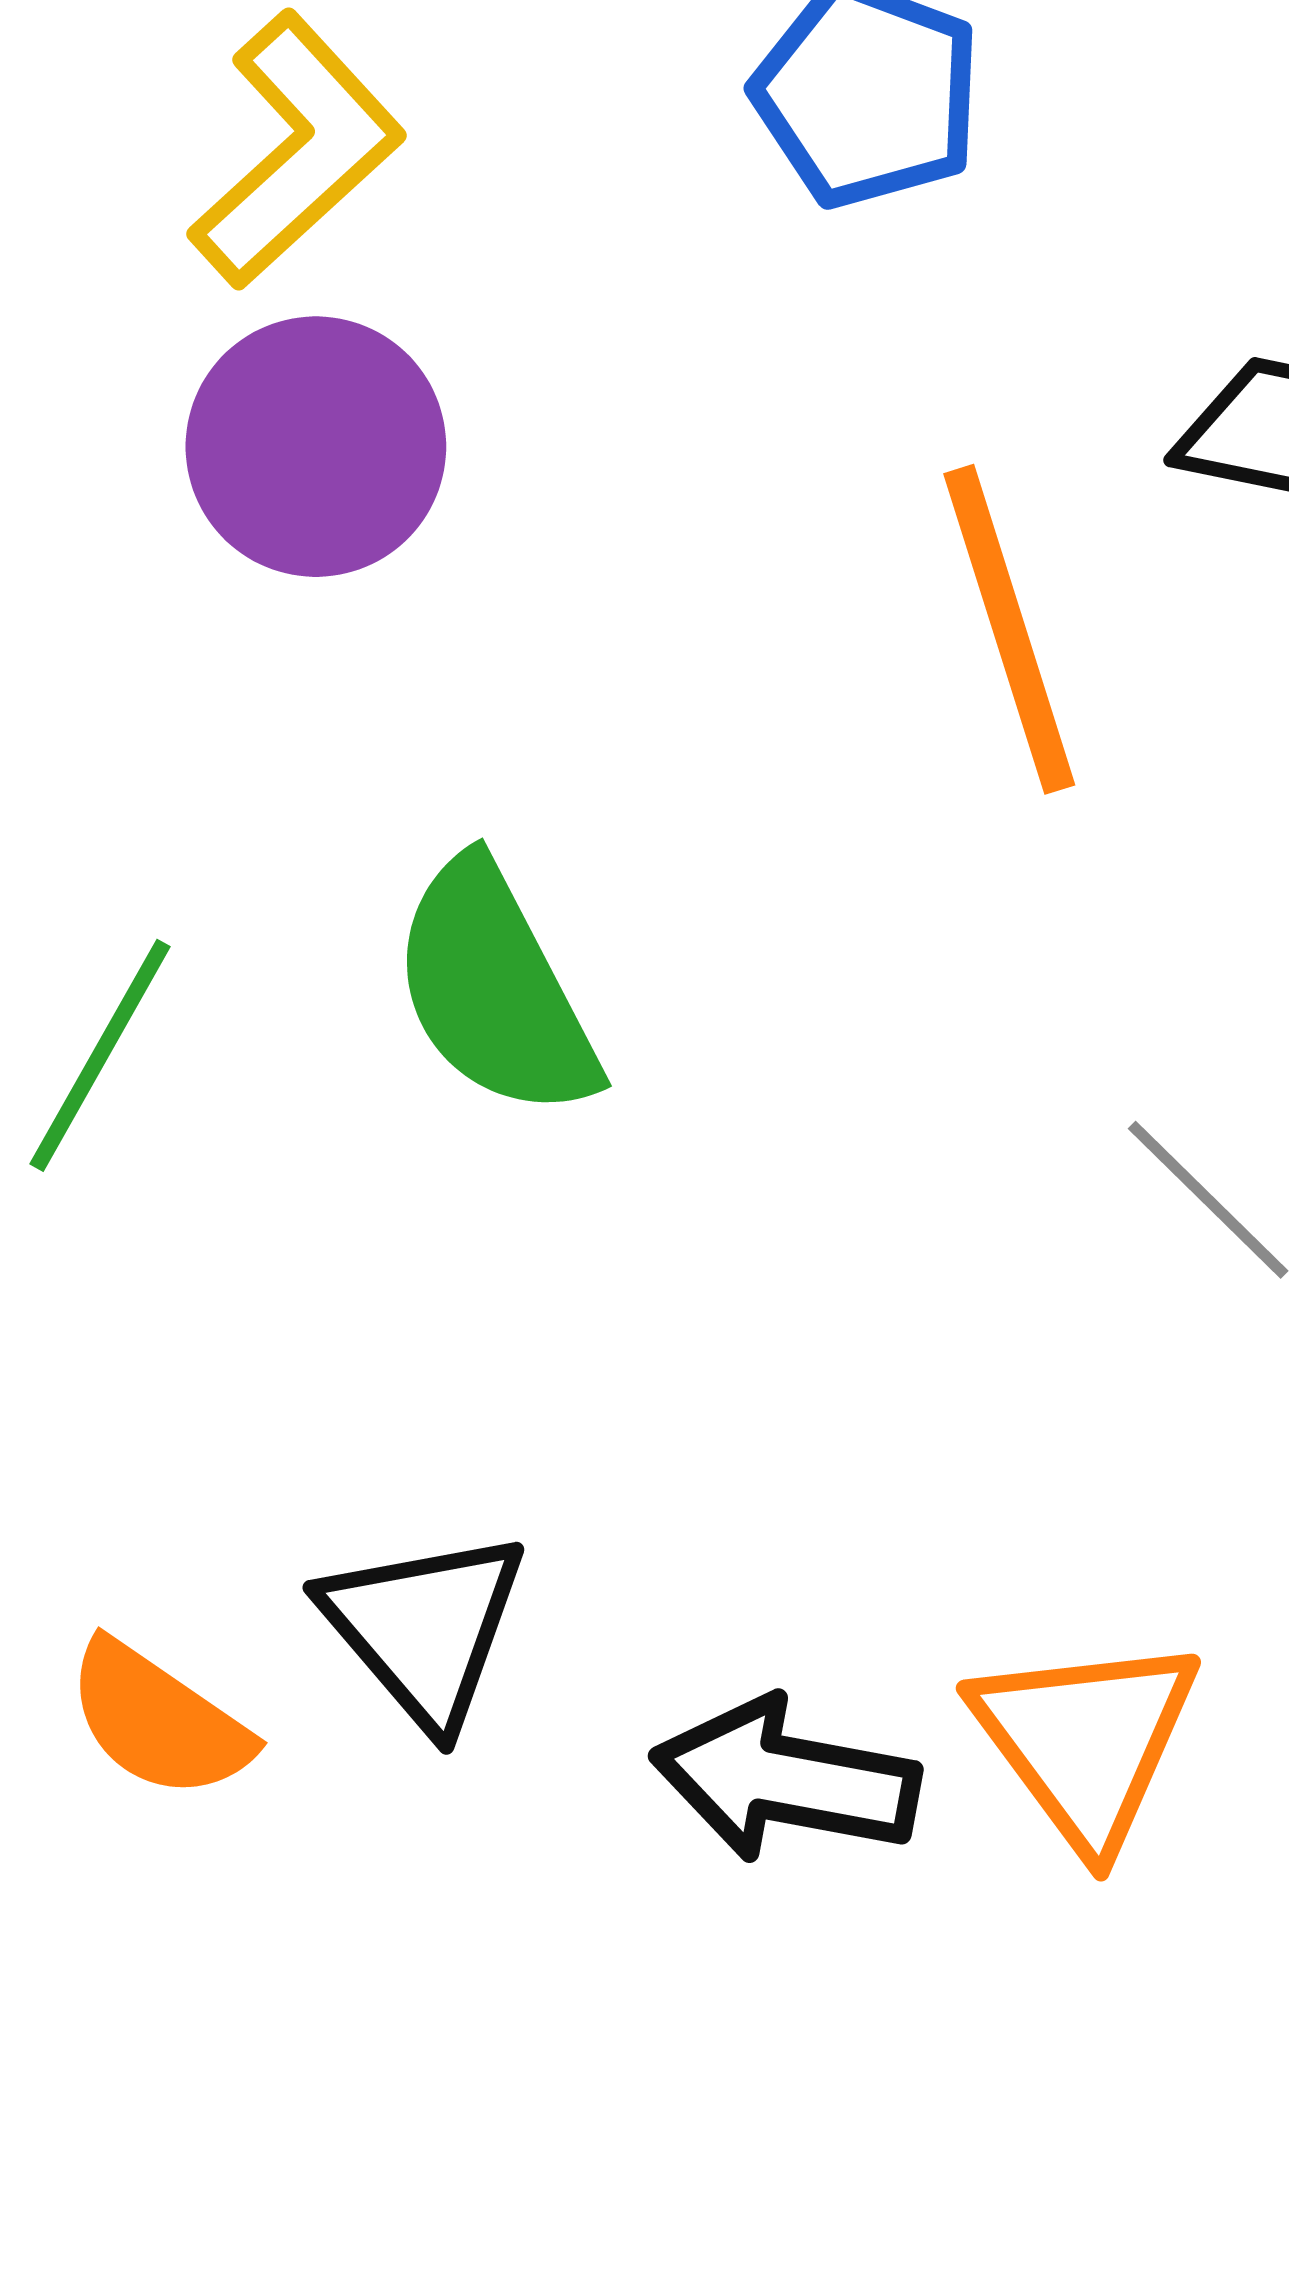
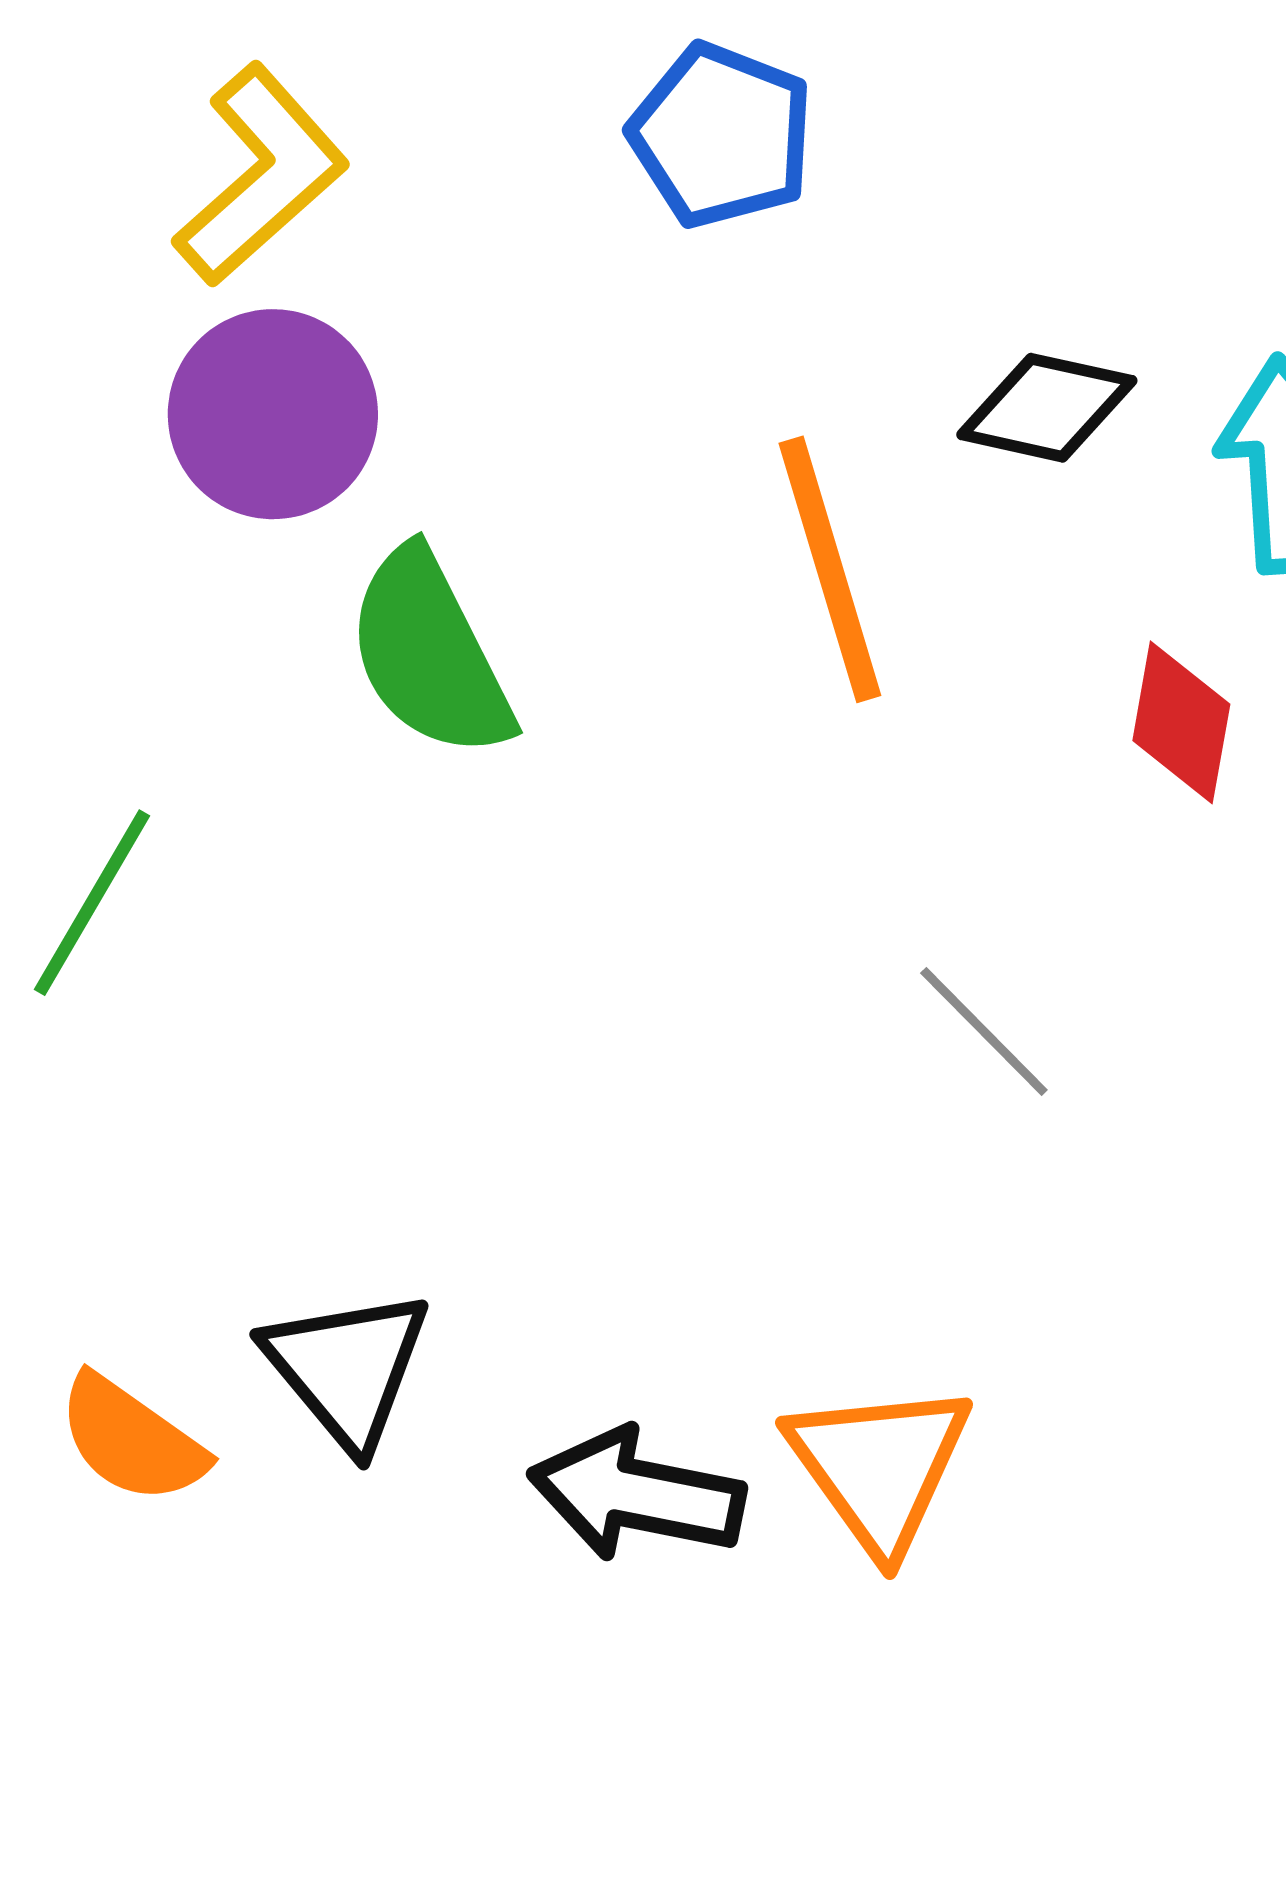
green semicircle: (495, 989) -> (429, 654), moved

